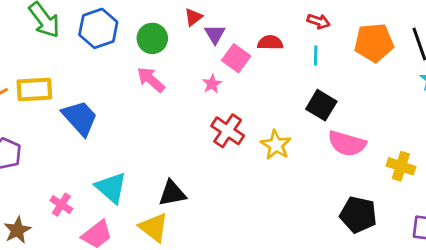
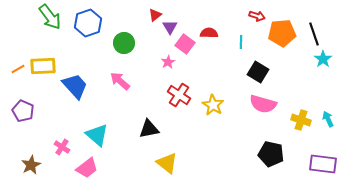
red arrow: (319, 21) -> (257, 16), moved
green circle: (152, 38) -> (124, 43), moved
pink arrow: (151, 80) -> (120, 81), moved
black square: (321, 105) -> (258, 72), moved
black triangle: (172, 193) -> (149, 129), moved
yellow triangle: (154, 227) -> (167, 163), moved

